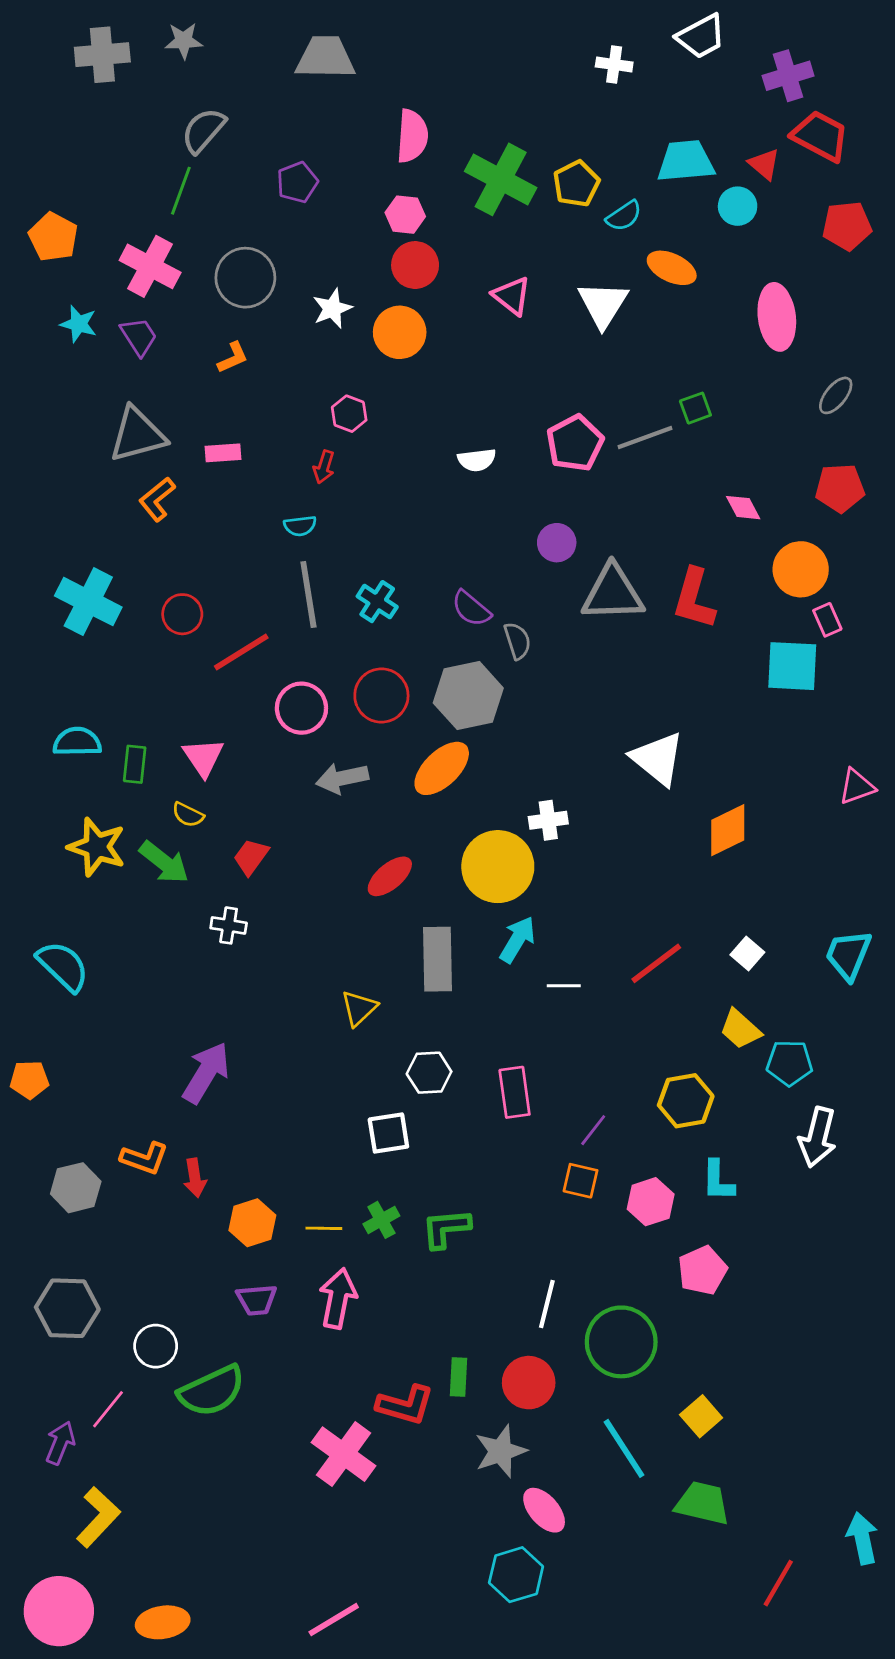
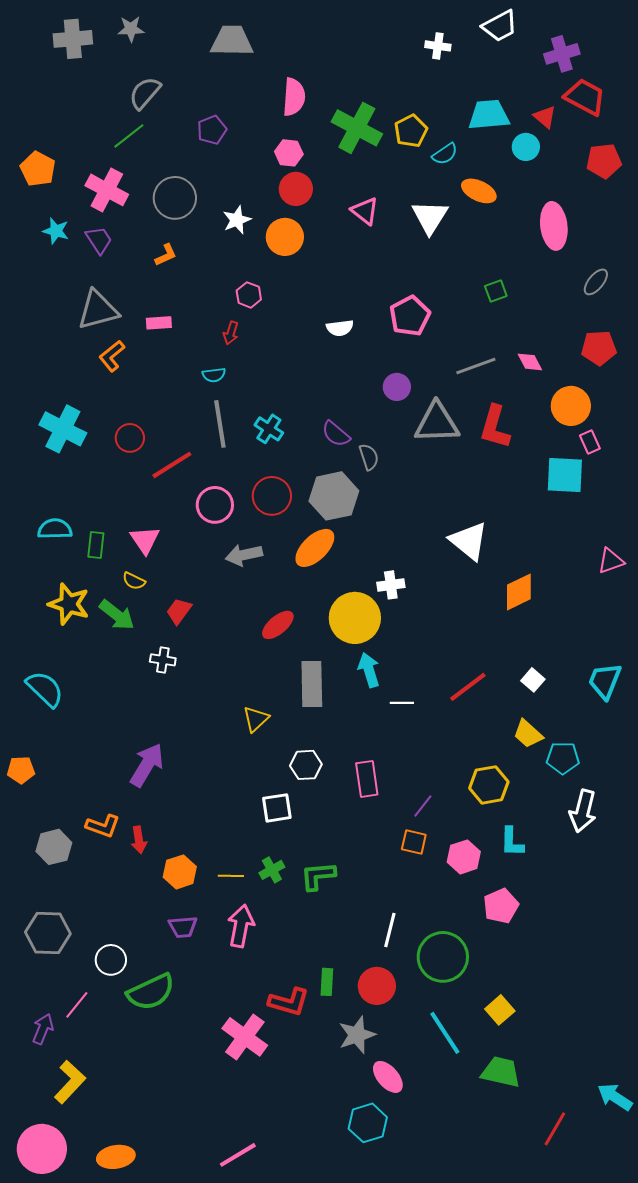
green line: (181, 191) -> (129, 136), turned 32
gray line: (645, 437) -> (476, 366), moved
cyan arrow: (517, 939) -> (369, 670), turned -48
cyan arrow: (862, 1538) -> (615, 1097), turned -45

